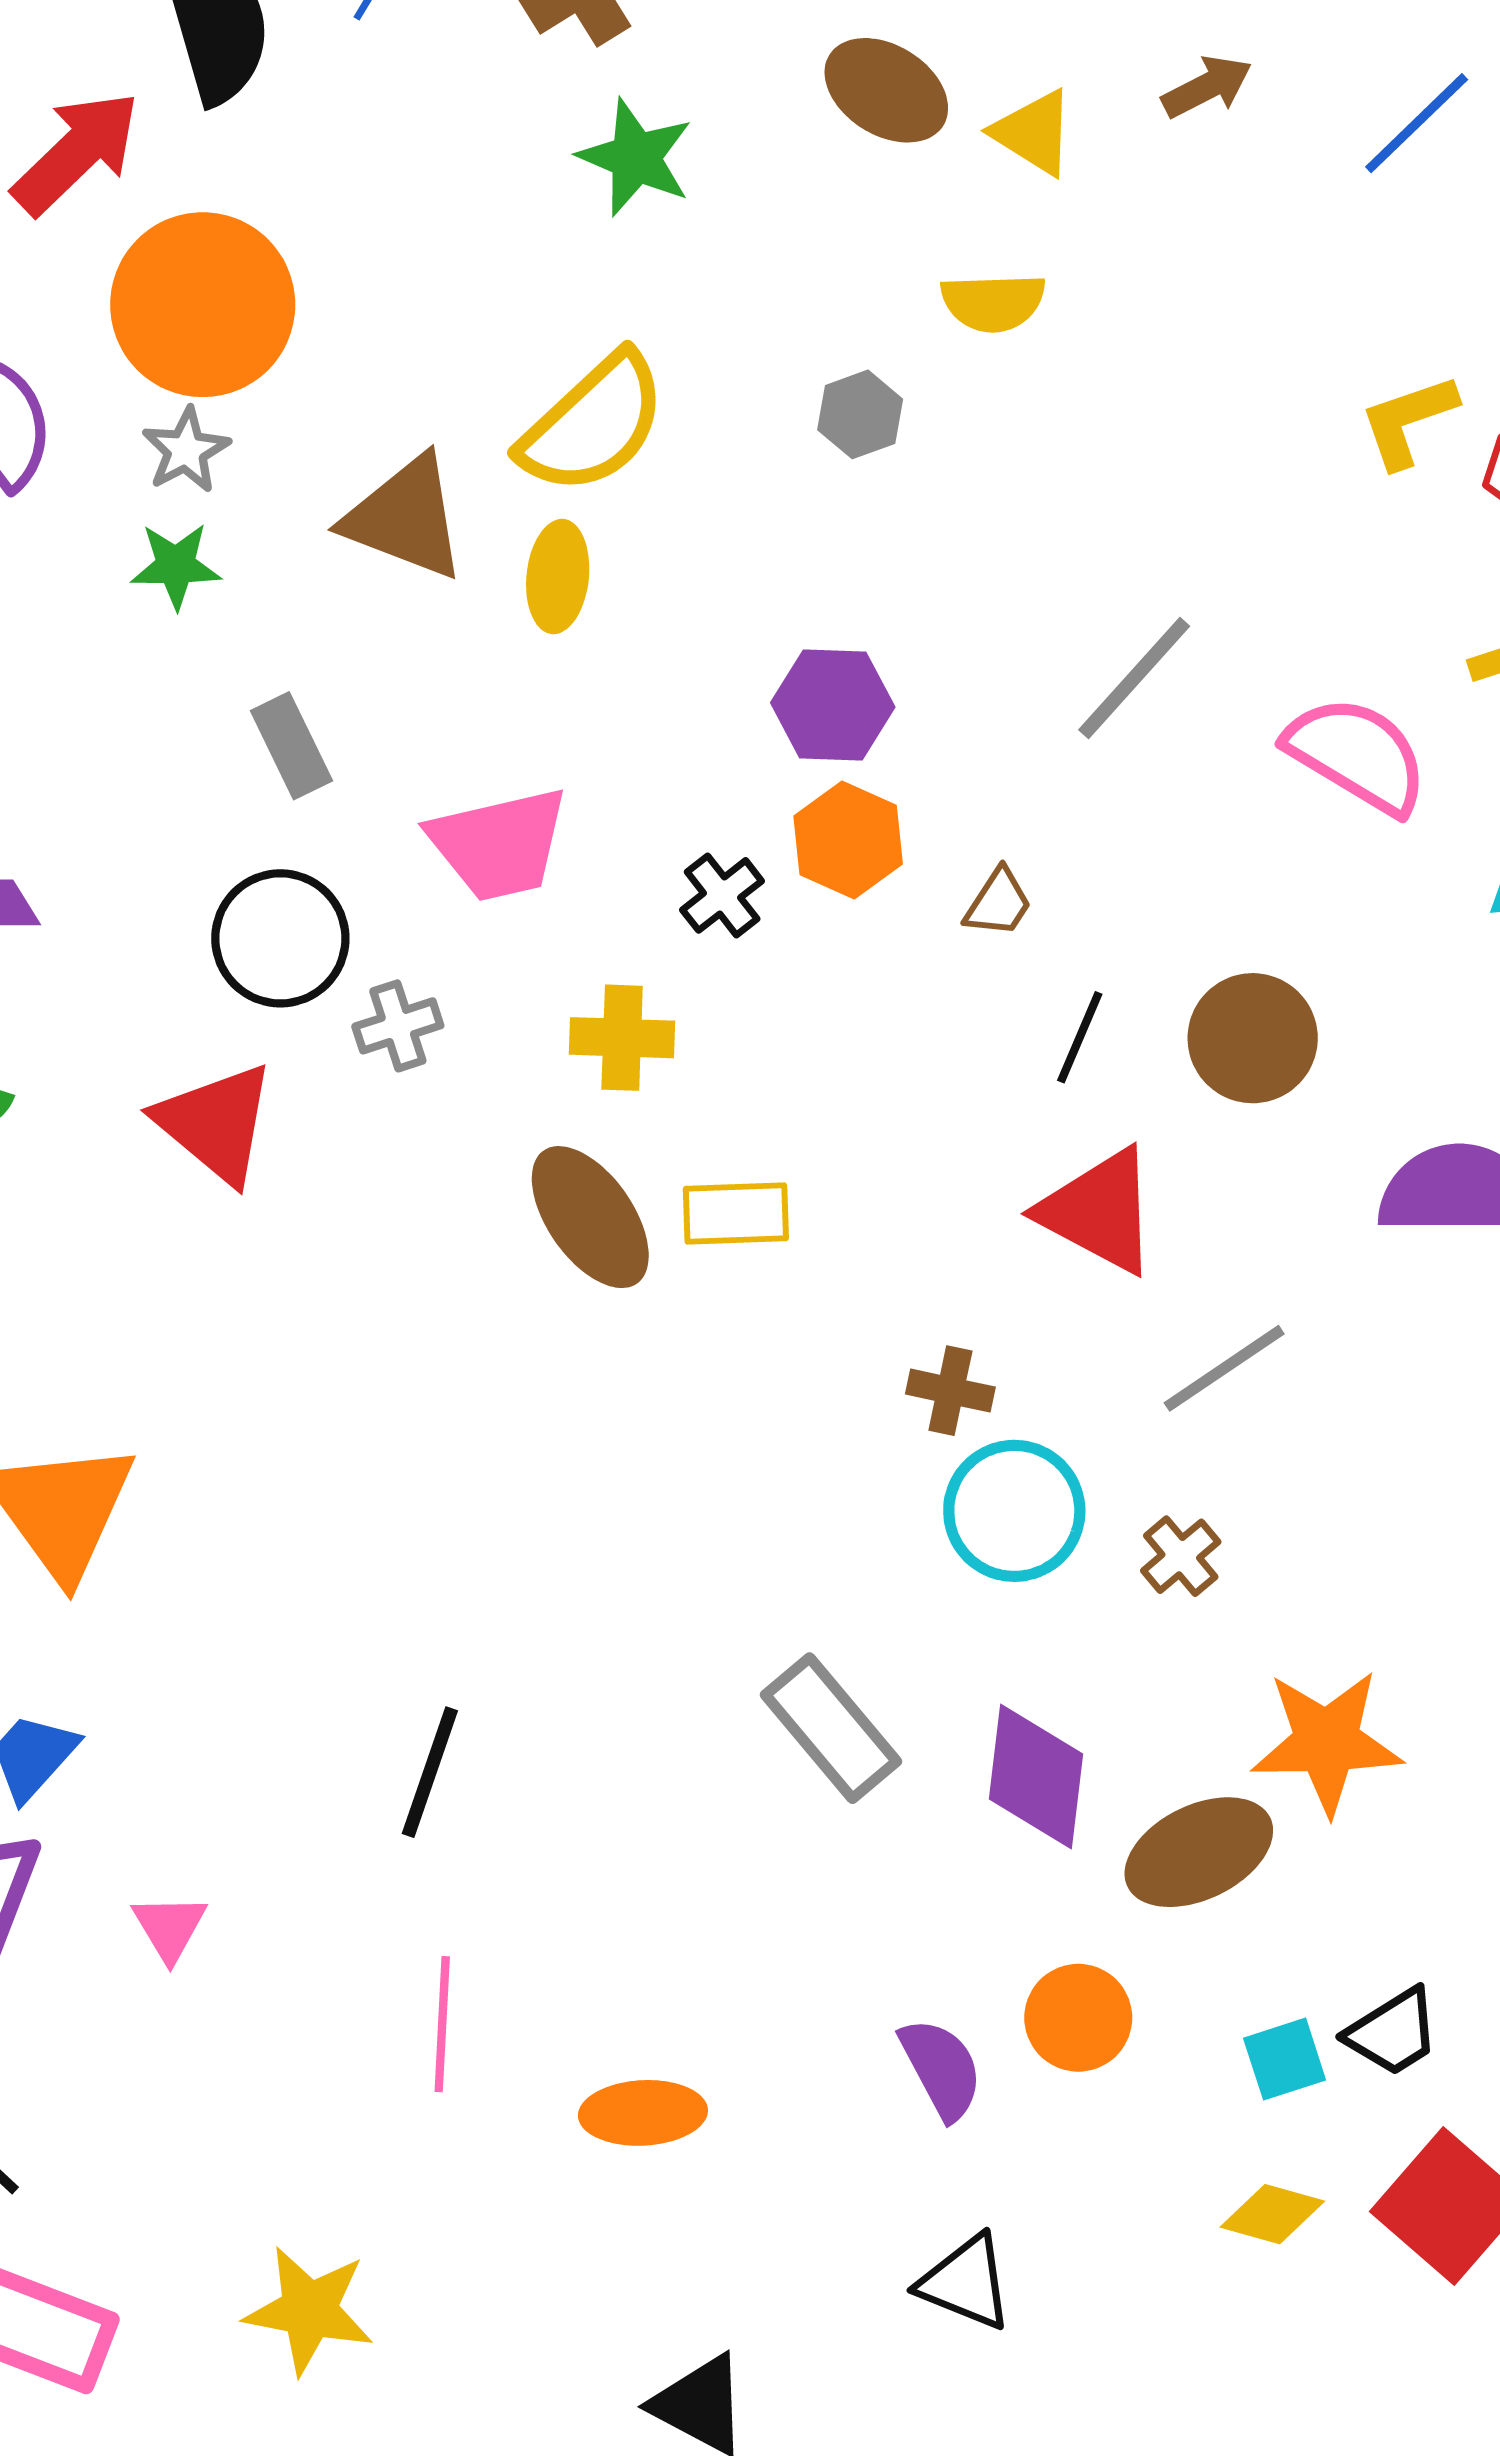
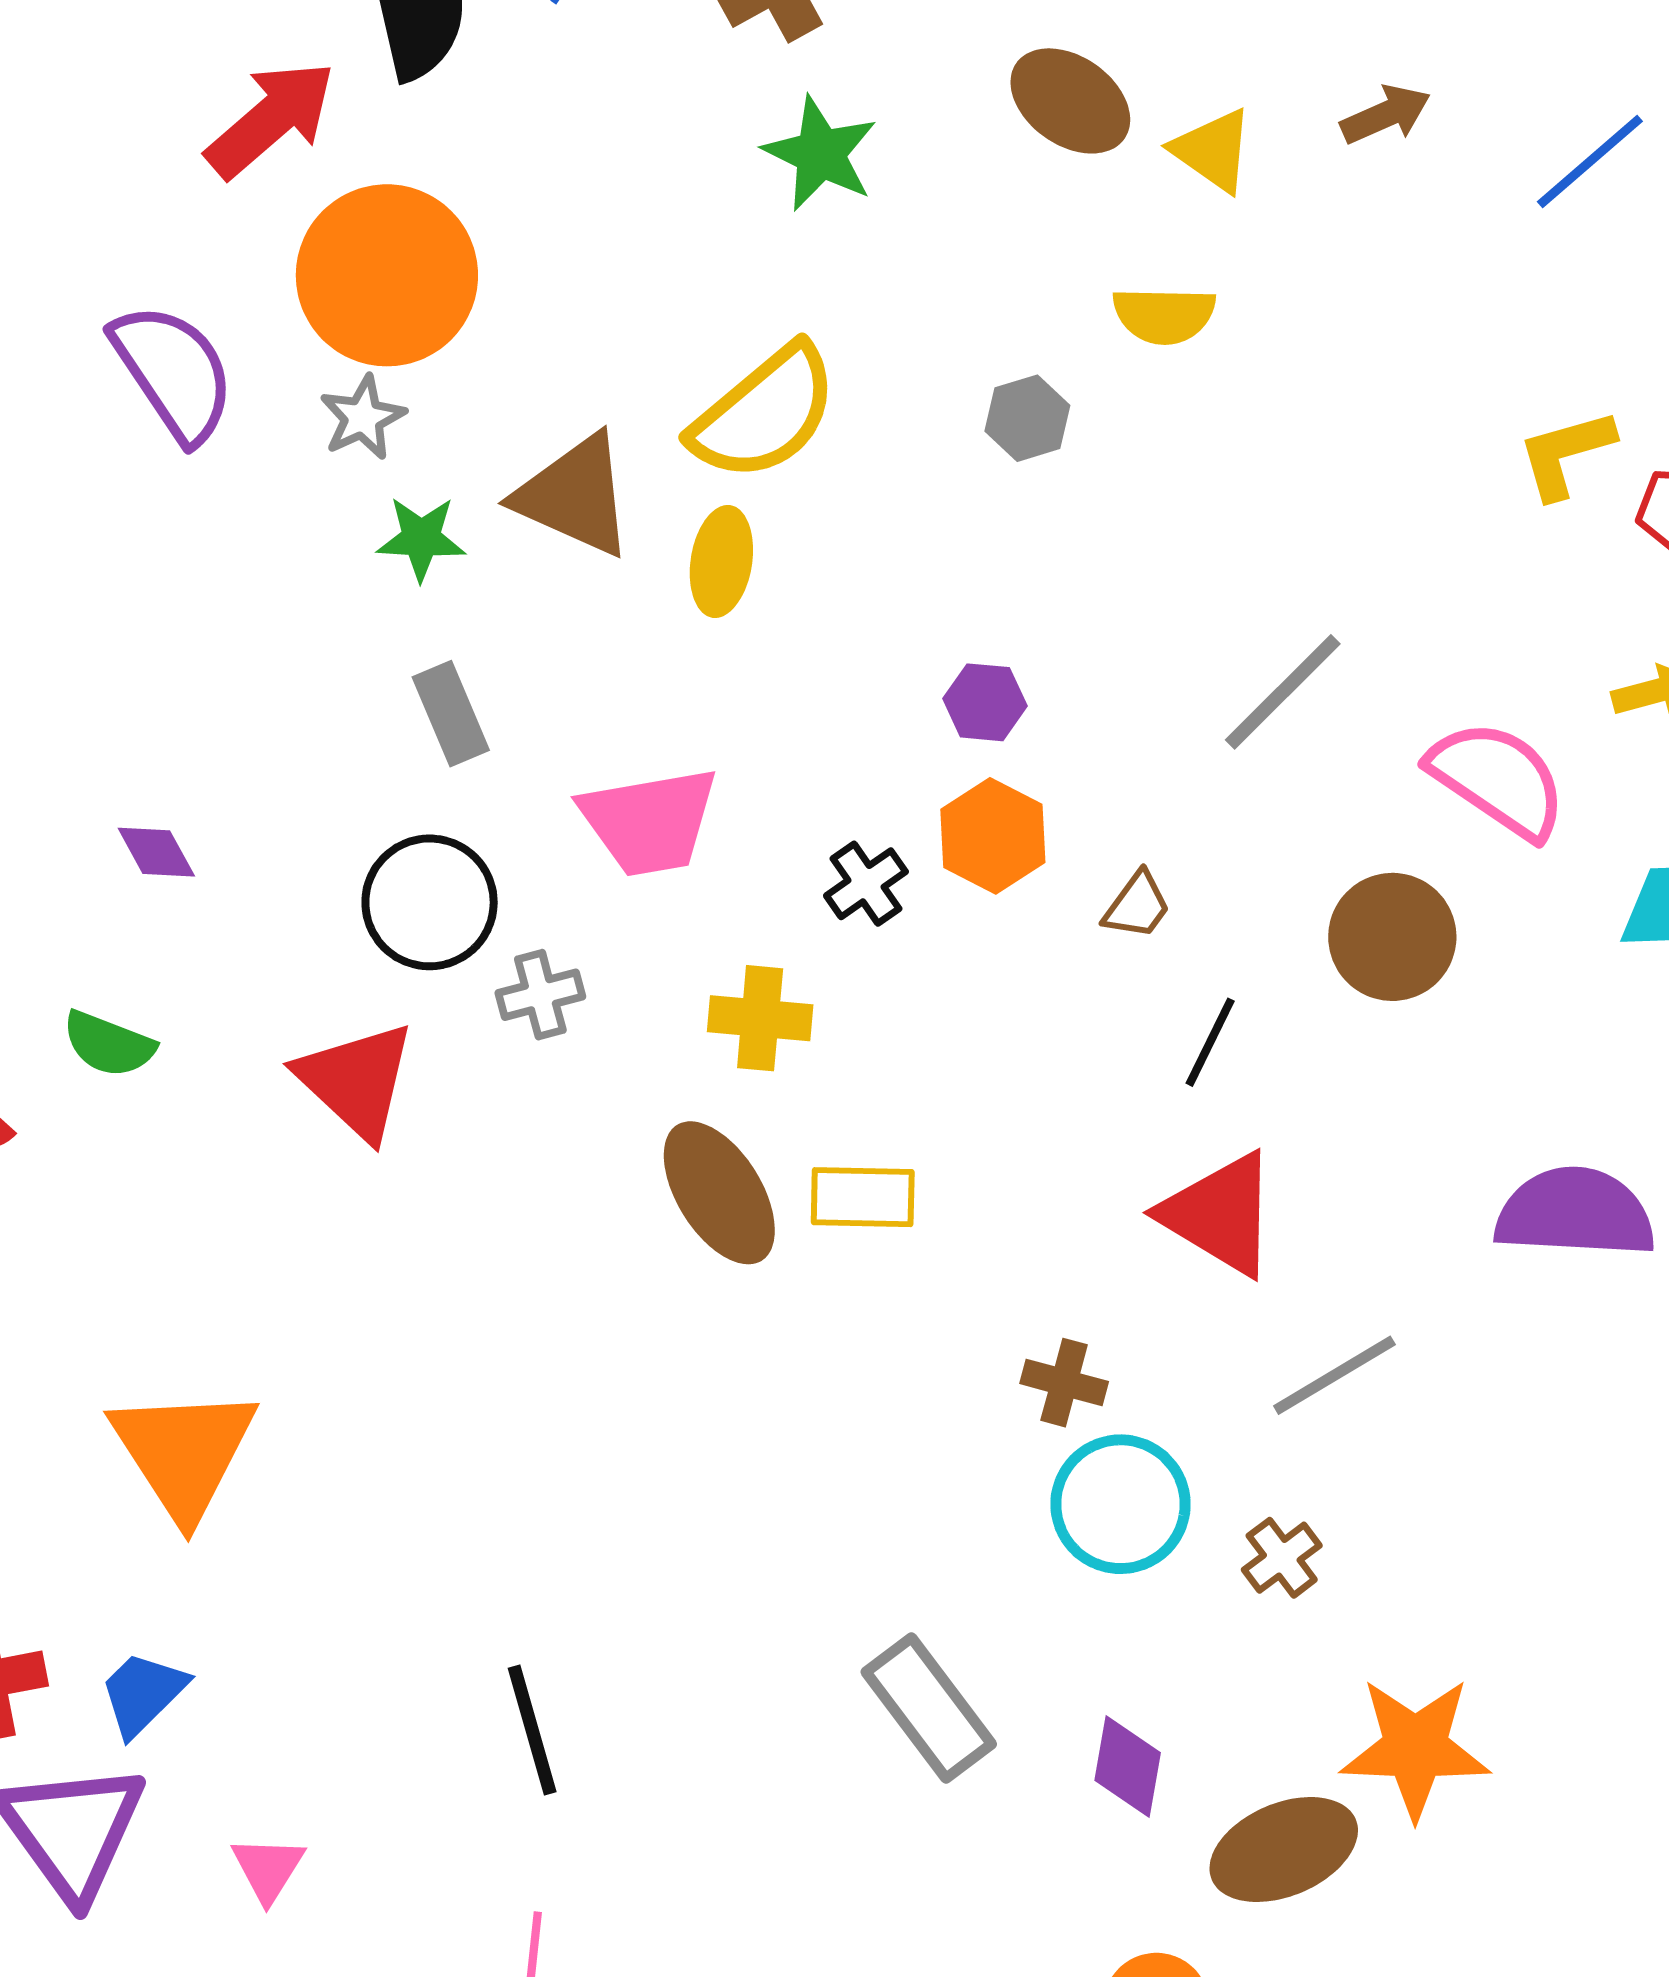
green star: (176, 566) -> (421, 538), moved
purple hexagon: (833, 705) -> (985, 702), size x0.7
brown circle: (1253, 1038) -> (1392, 937), moved
black line: (430, 1772) -> (532, 1730), turned -38
purple diamond: (1036, 1776) -> (1128, 1766), size x0.7

